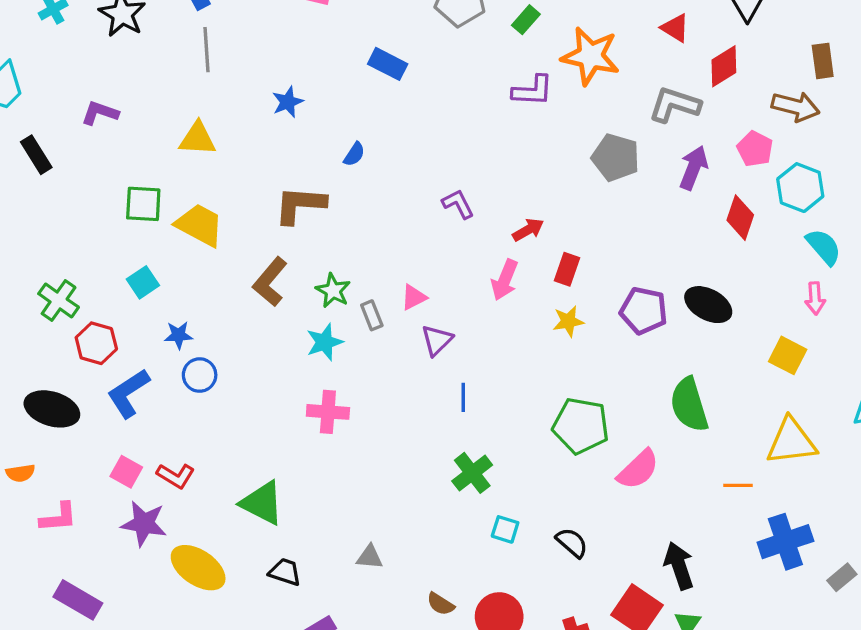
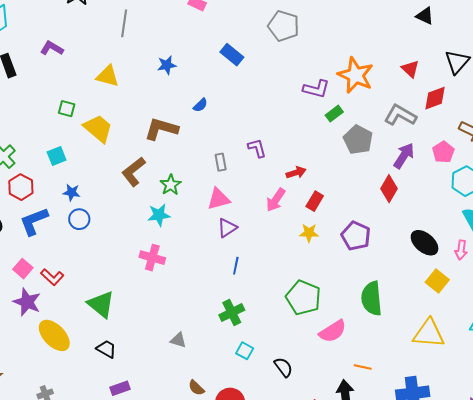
green rectangle: (526, 20) -> (334, 114), moved
green square: (143, 204) -> (67, 109), size x0.7
red diamond: (740, 218) -> (389, 189), moved
pink triangle: (414, 297) -> (219, 199), size x1.4
black ellipse: (708, 305) -> (425, 243), moved
gray rectangle: (372, 315) -> (221, 162), moved
orange line: (738, 485) -> (363, 367), moved
gray triangle: (370, 557) -> (178, 340), moved

